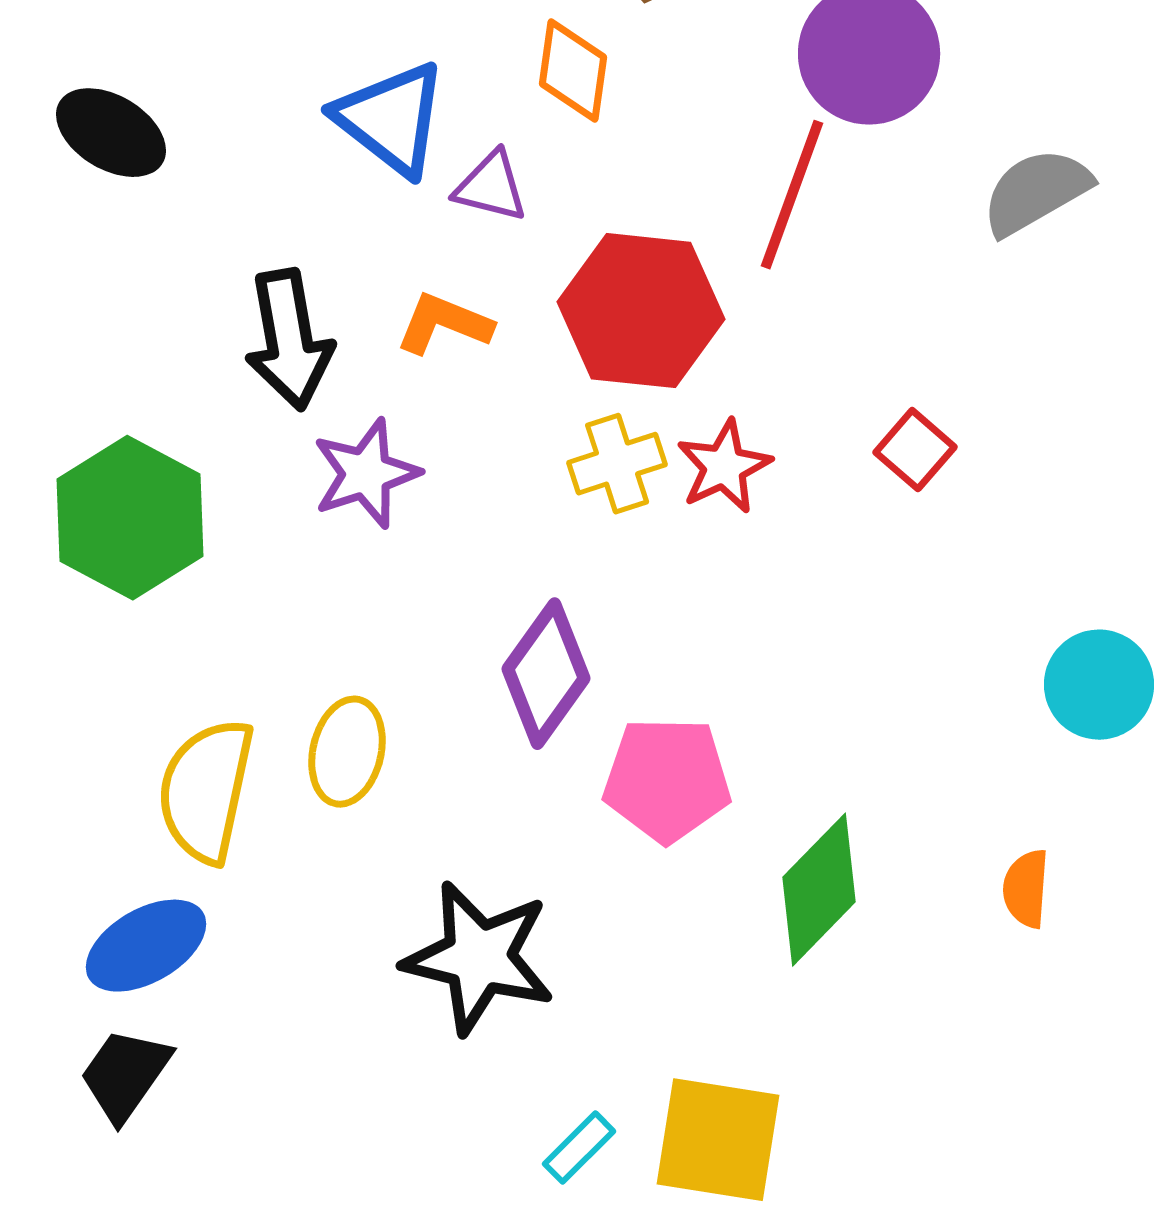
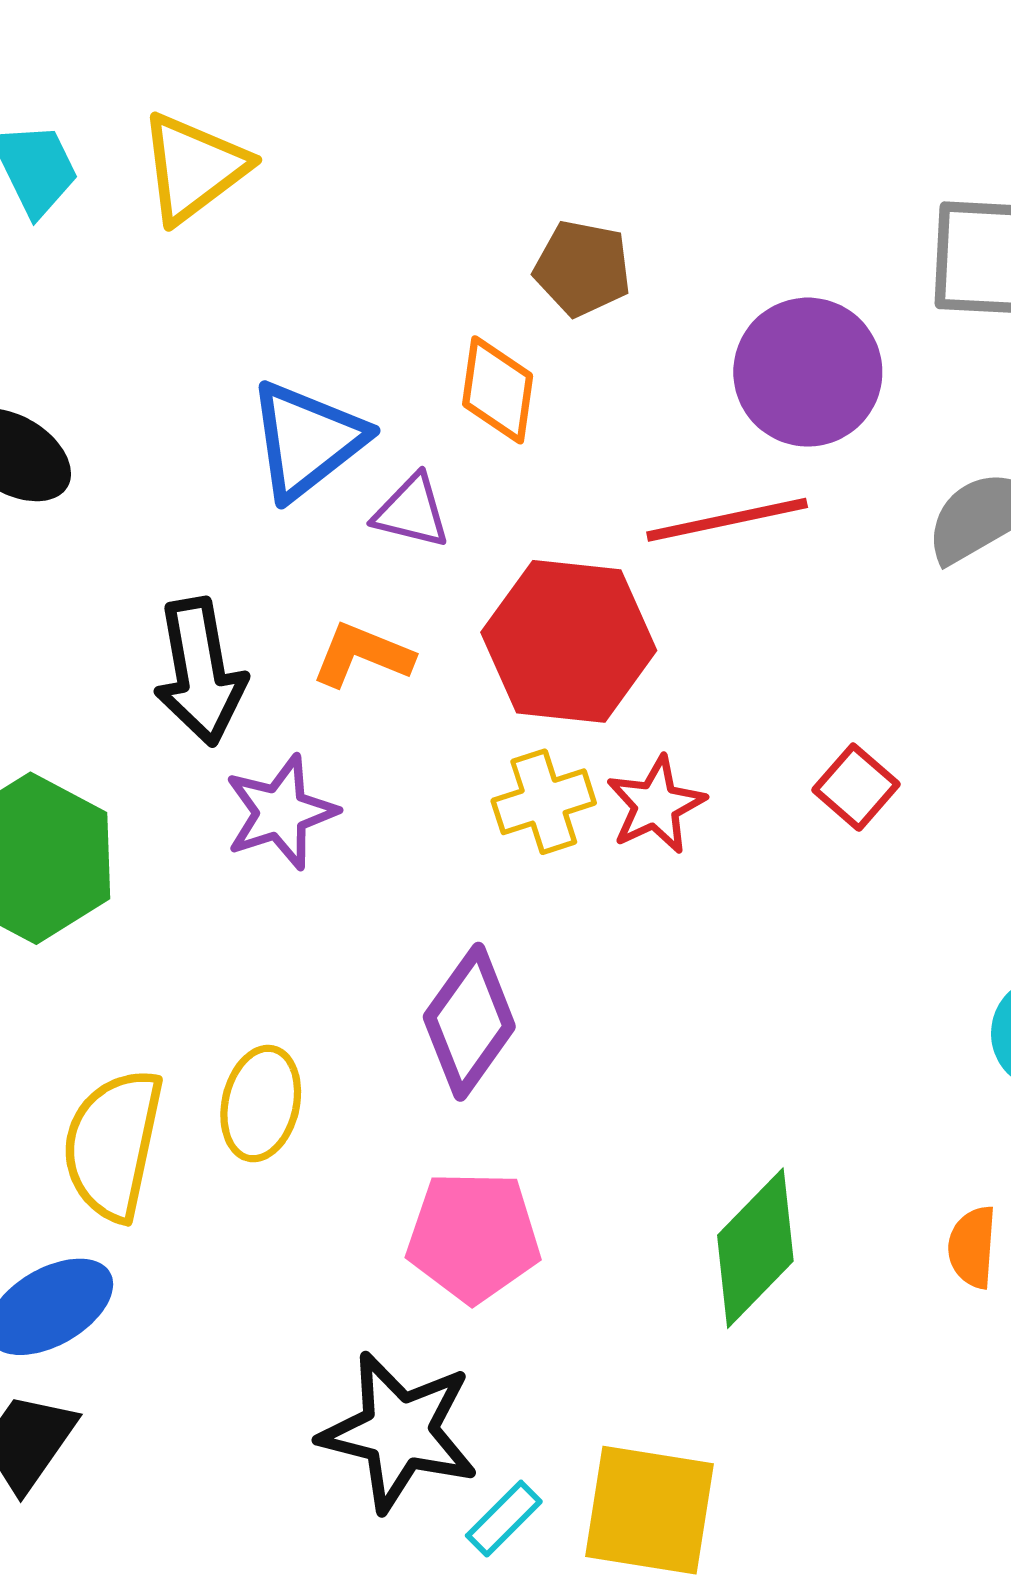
blue triangle: (391, 119) -> (307, 440), turned 44
red line: (792, 195) -> (727, 520), turned 58
pink pentagon: (667, 780) -> (473, 1237), moved
black star: (479, 958) -> (399, 1432), moved

